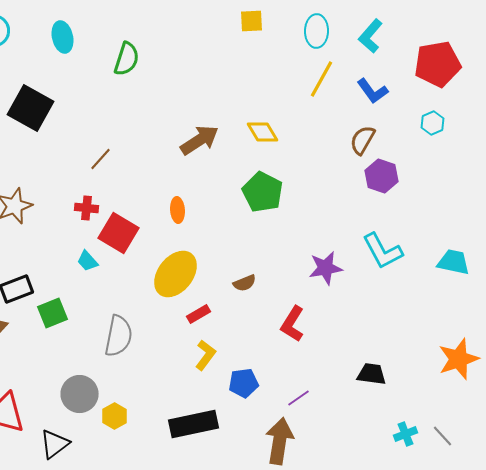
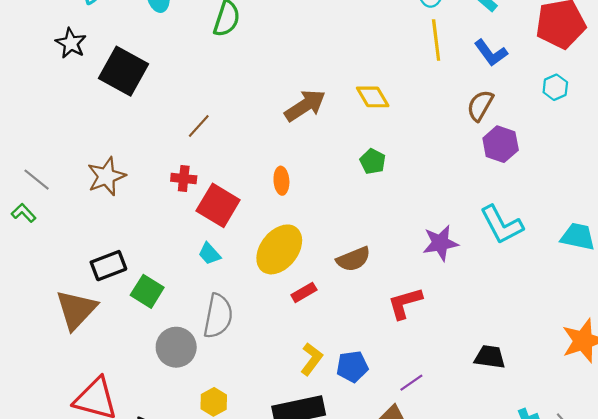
yellow line: (322, 79) -> (436, 40), turned -36
green pentagon: (262, 192) -> (373, 161), size x0.6
cyan trapezoid: (88, 261) -> (209, 254), moved
brown semicircle: (244, 283) -> (353, 259), size x1.4
green square: (52, 313) -> (147, 291), turned -36
red L-shape: (292, 324) -> (405, 303), turned 42
yellow L-shape: (206, 355) -> (311, 359), moved
gray circle: (80, 394) -> (176, 347), moved

